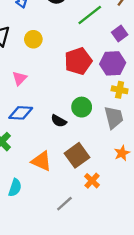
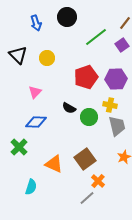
purple square: (120, 33) -> (122, 45), moved
yellow cross: (120, 90) -> (110, 105), moved
black semicircle: (59, 121) -> (69, 108), moved
gray line: (64, 204) -> (87, 198), moved

